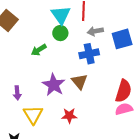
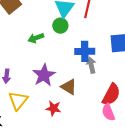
gray arrow: (95, 31) -> (91, 65), moved, turned 77
brown triangle: (79, 82) -> (69, 87), moved, turned -30
pink semicircle: (124, 109) -> (108, 112), turned -108

